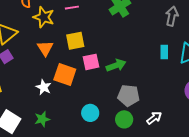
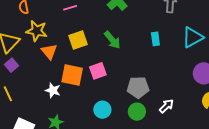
yellow star: (44, 17) -> (37, 31), moved
cyan rectangle: (164, 52) -> (155, 39), moved
pink square: (91, 62) -> (98, 71), moved
green arrow: (116, 65) -> (112, 40), moved, turned 78

